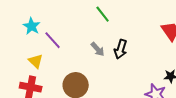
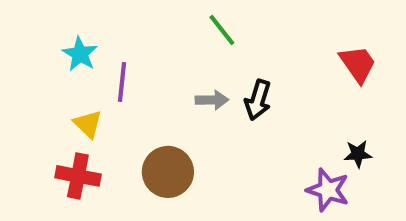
purple line: (53, 40) -> (122, 82), turned 48
gray arrow: (98, 49) -> (212, 100), turned -49

